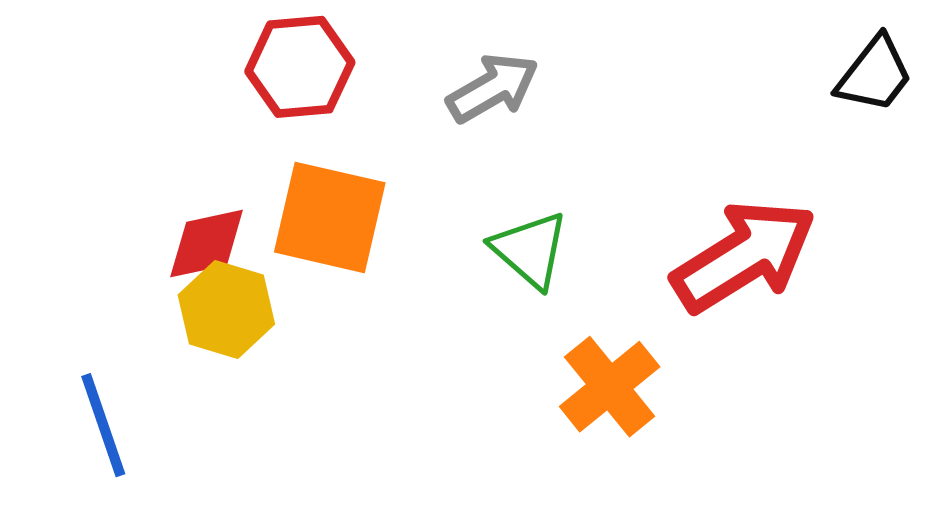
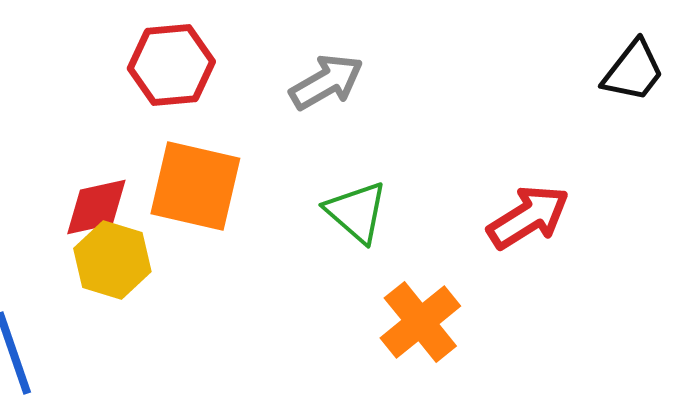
red arrow: (744, 256) -> (528, 217), size x0.7

